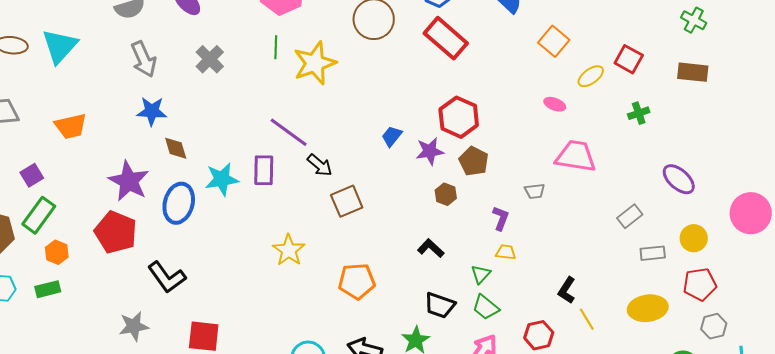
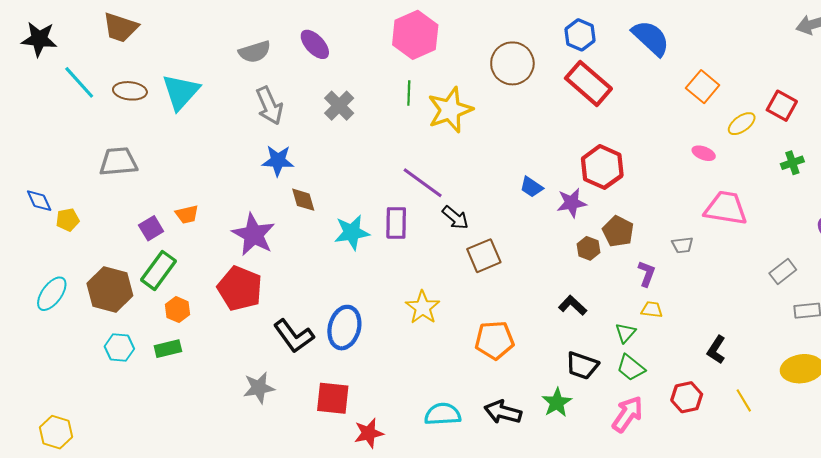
orange trapezoid: (71, 126) -> (187, 214), moved, size x0.7
blue trapezoid: (392, 136) -> (531, 187), turned -95
brown pentagon: (474, 161) -> (618, 231), moved
blue ellipse: (179, 203) -> (344, 328), moved
yellow line: (587, 319) -> (744, 400), moved

